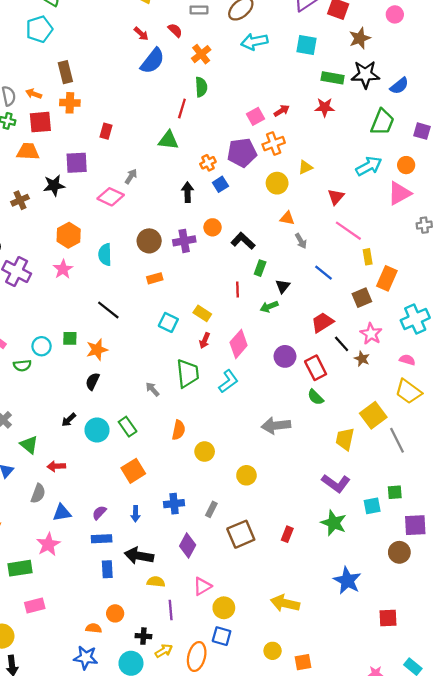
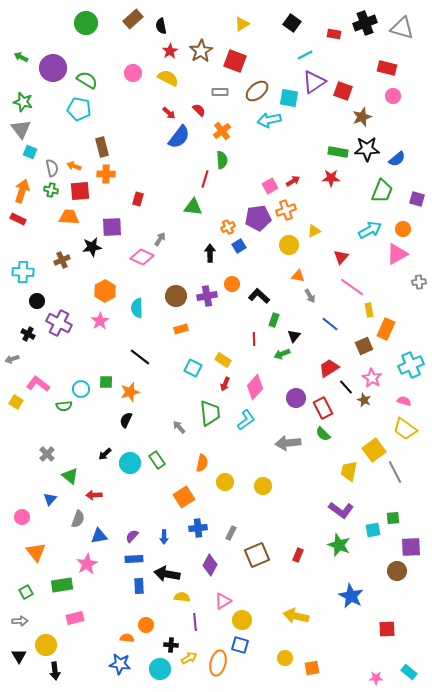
cyan pentagon: (39, 29) -> (79, 109), turned 30
cyan square: (306, 45) -> (289, 98), moved
gray arrow: (276, 425) -> (288, 443), moved
orange square: (133, 471) -> (184, 497), moved
yellow circle: (246, 475) -> (263, 486), moved

